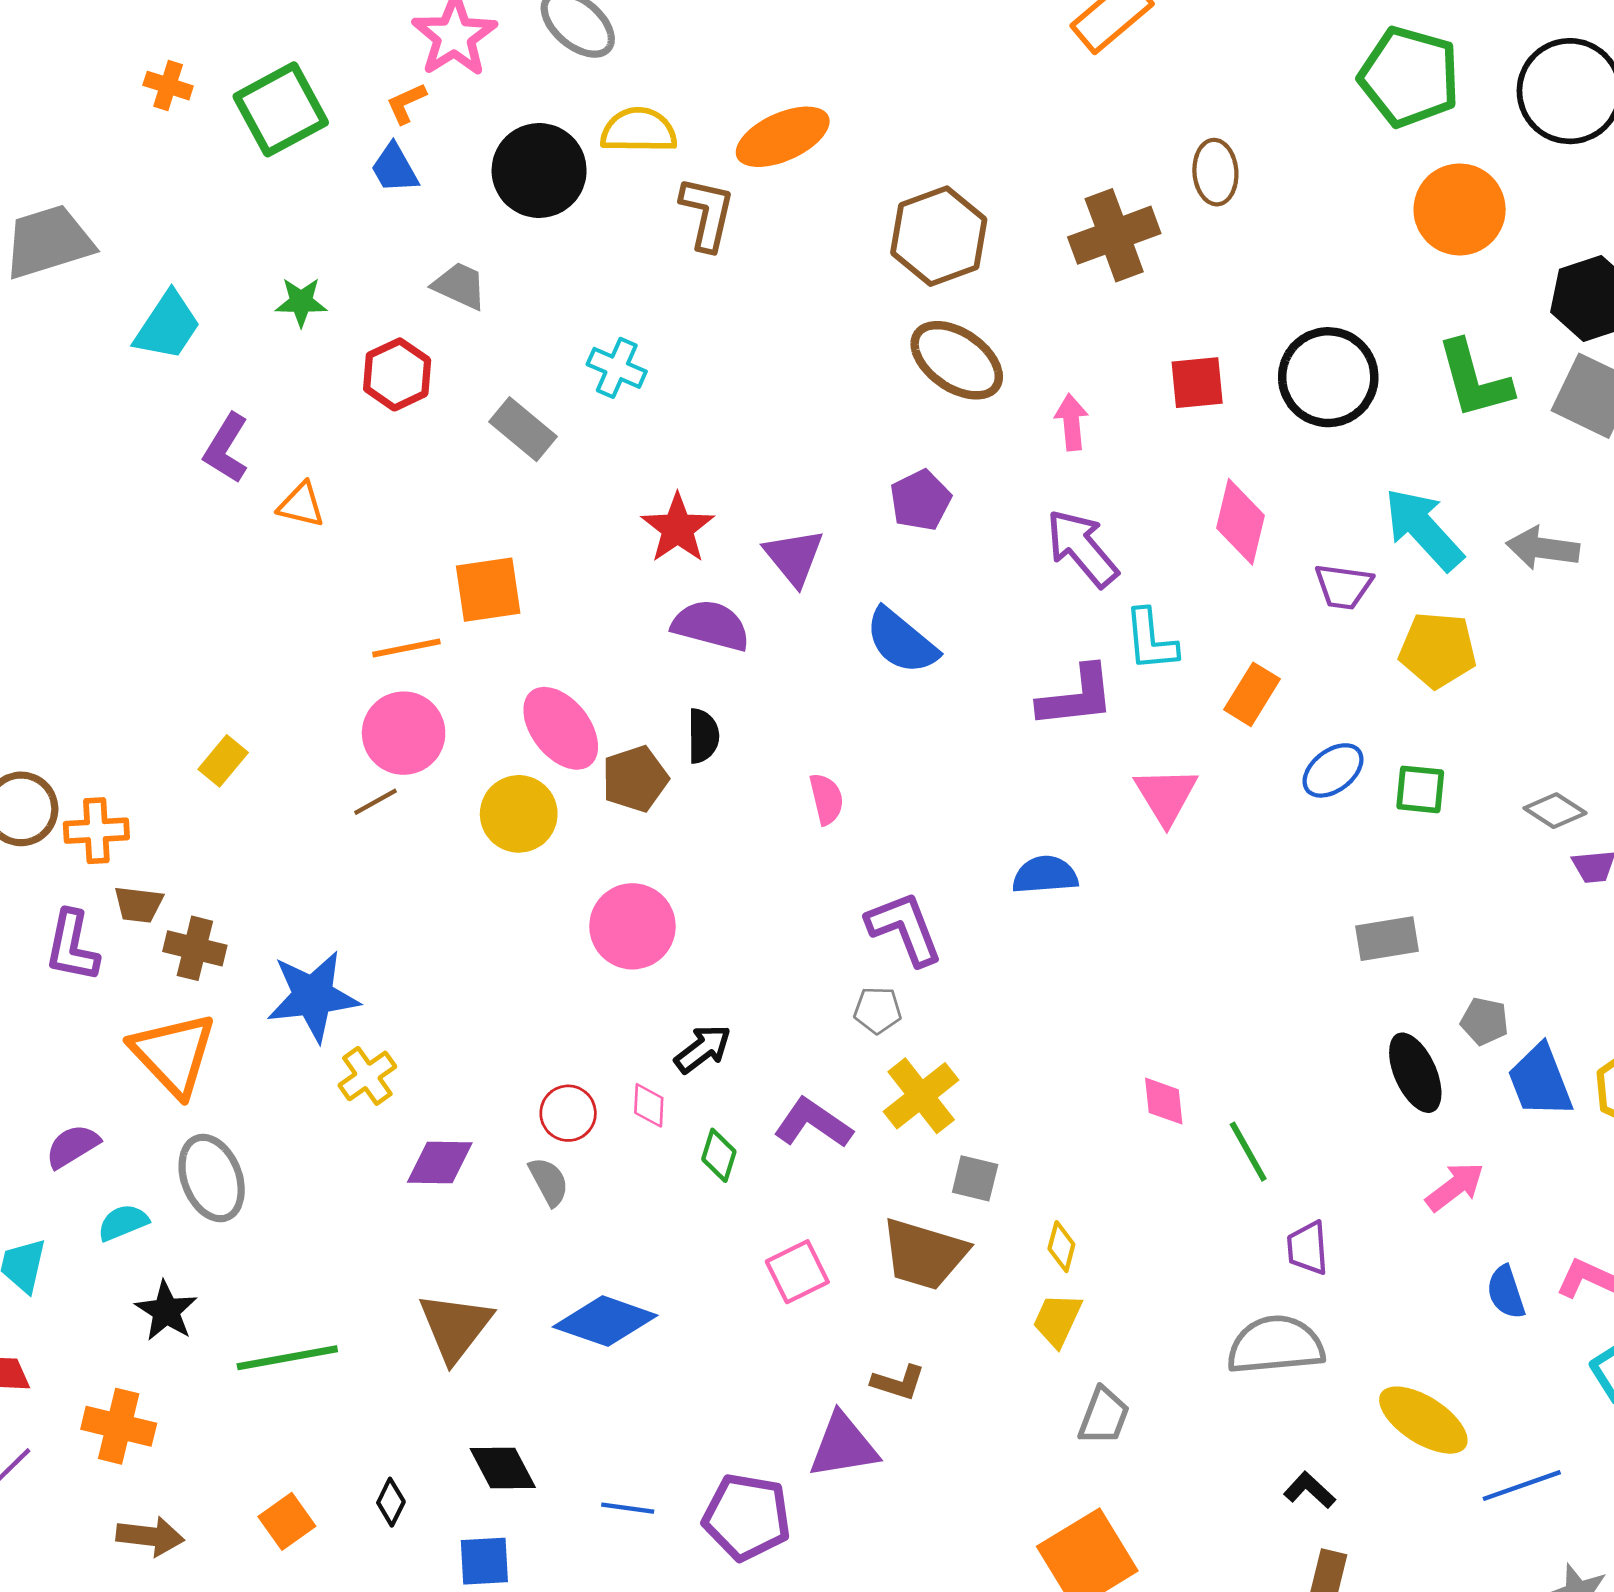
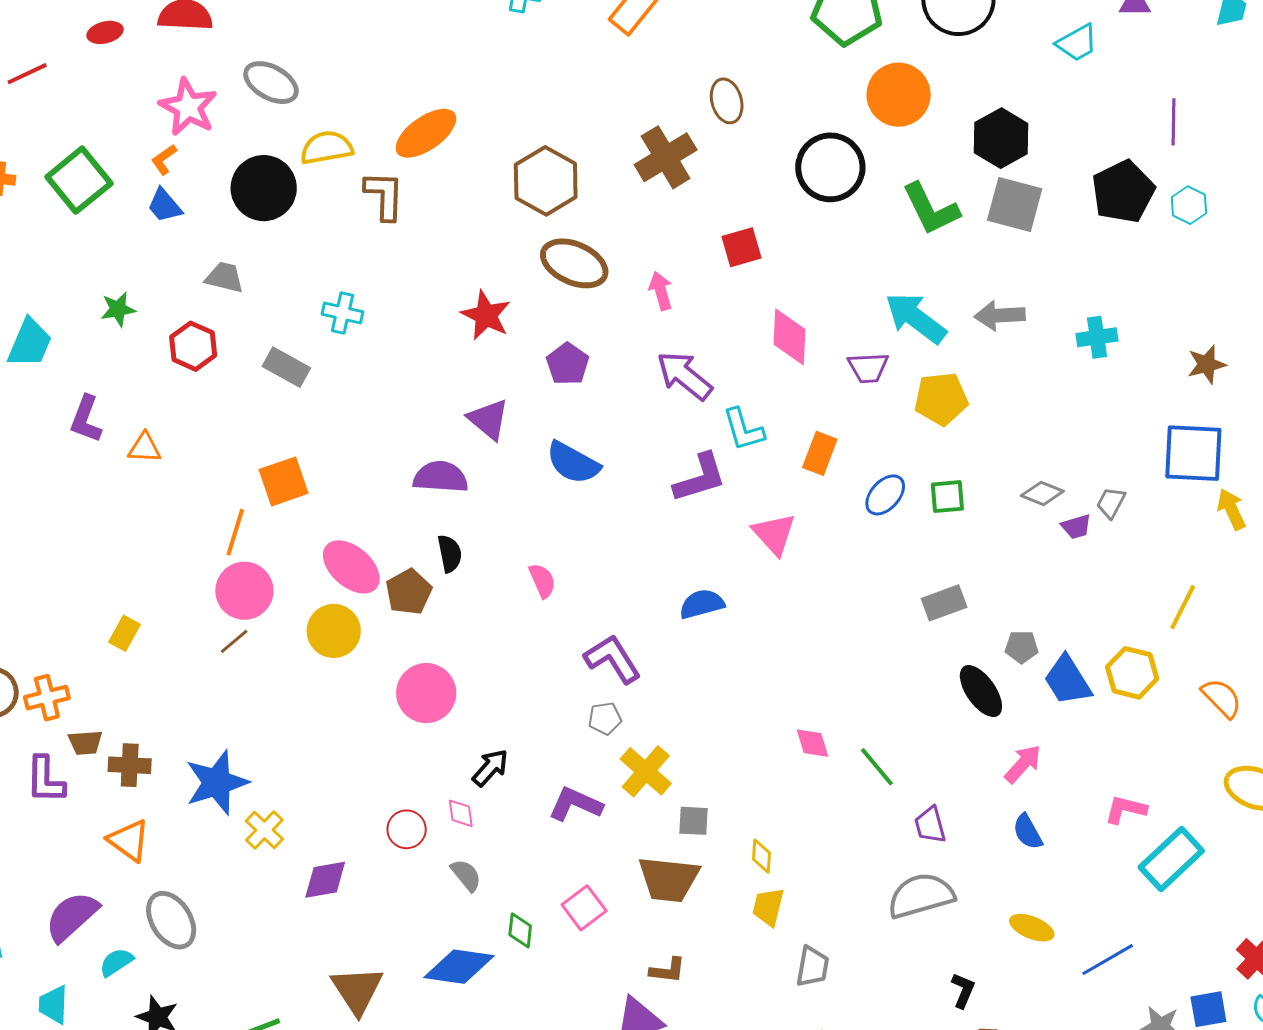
black circle: (1328, 377) -> (830, 167), moved
red star: (678, 528) -> (486, 315), moved
orange line: (406, 648) -> (235, 532), turned -51
orange triangle: (173, 1054) -> (129, 840), size x0.7
purple semicircle: (72, 1146) -> (72, 917), size x1.5
green diamond: (719, 1155) -> (520, 930), moved
gray semicircle: (549, 1182) -> (466, 875), moved
blue semicircle: (1506, 1292) -> (1028, 832), moved
yellow ellipse: (1423, 1420) -> (1032, 928), size x0.7
black L-shape: (1310, 1490) -> (963, 990), turned 81

